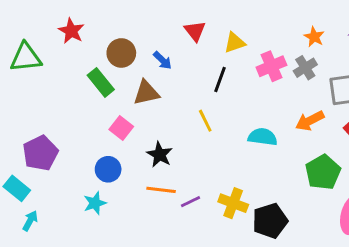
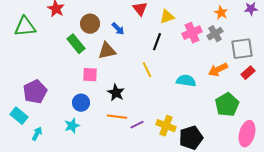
pink square: (121, 128) -> (90, 75), turned -35
cyan arrow: (30, 221) -> (37, 134), moved

